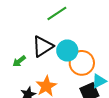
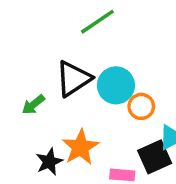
orange circle: (82, 63) -> (141, 106), size x0.6

